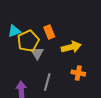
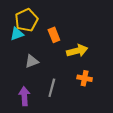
yellow pentagon: (28, 41) -> (26, 20), moved
gray triangle: (37, 53) -> (32, 61), moved, turned 40

